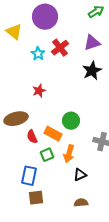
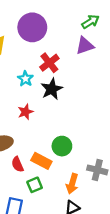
purple triangle: (92, 43) -> (85, 46), moved
cyan star: (38, 54) -> (25, 79), moved
black star: (92, 71) -> (52, 89), moved
orange arrow: (69, 154) -> (72, 184), moved

